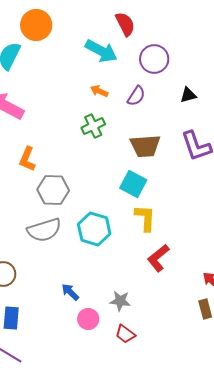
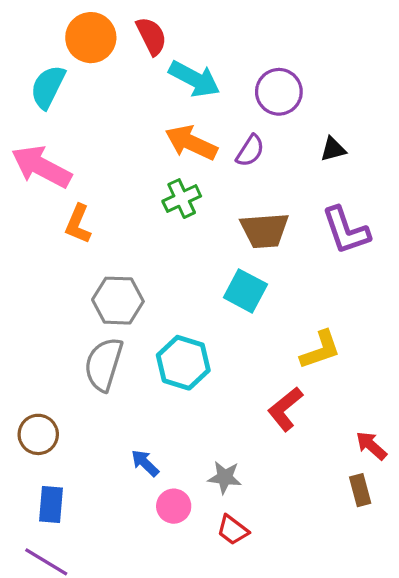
red semicircle: (125, 24) -> (151, 36), moved
orange arrow: (99, 91) -> (191, 143), size x1.8
orange L-shape: (27, 159) -> (78, 224), moved
yellow L-shape: (145, 218) -> (320, 350), moved, turned 68
gray semicircle: (44, 230) -> (104, 364), turned 124

